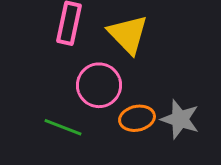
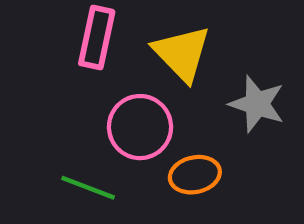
gray star: (180, 119) -> (257, 104), moved

